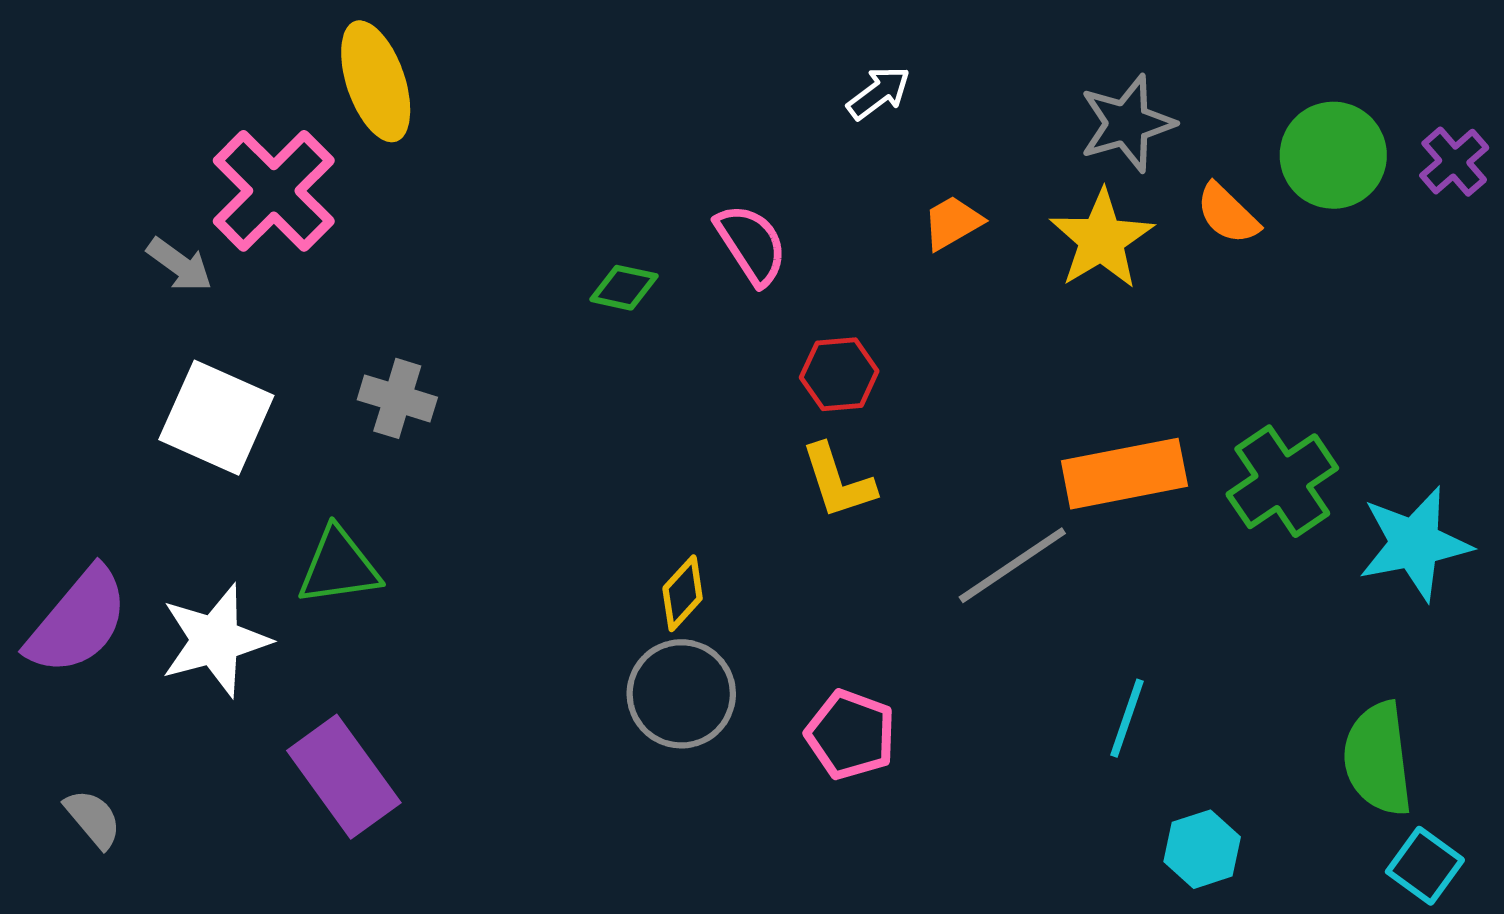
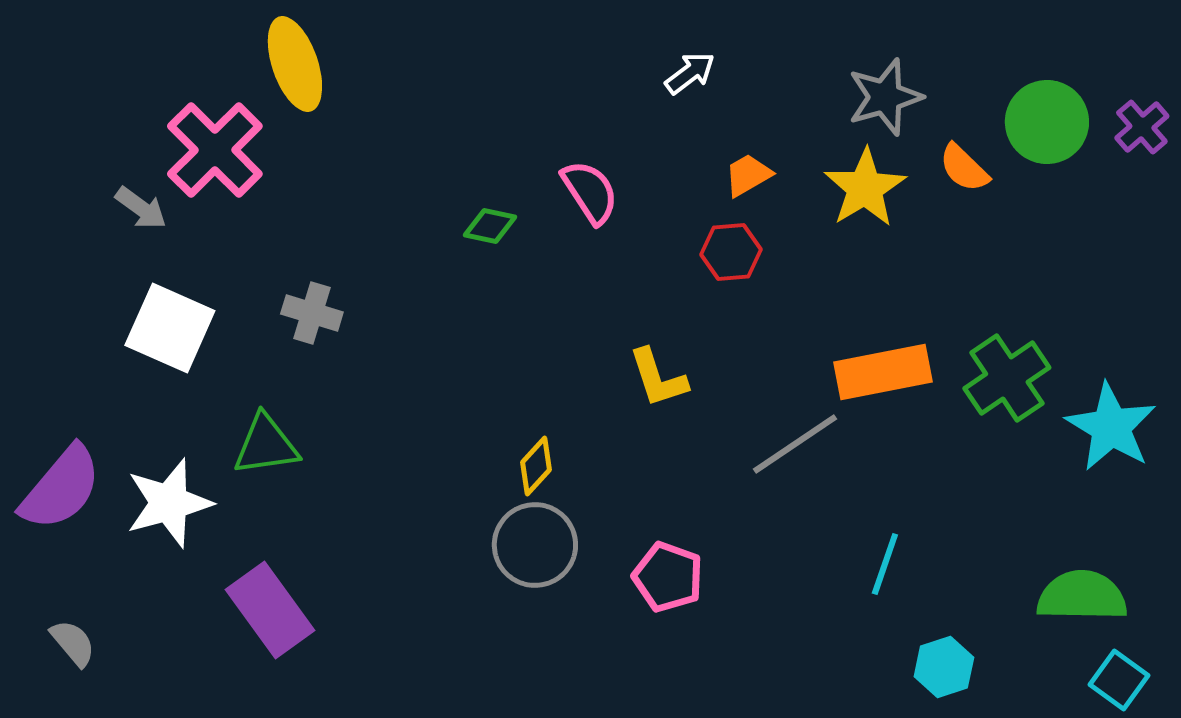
red hexagon: (839, 374) -> (731, 252), moved
cyan star: (1415, 544) -> (1111, 427), turned -30
green semicircle: (1378, 759) -> (1082, 596), turned 98

